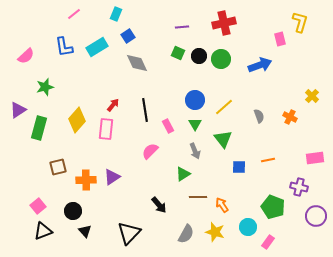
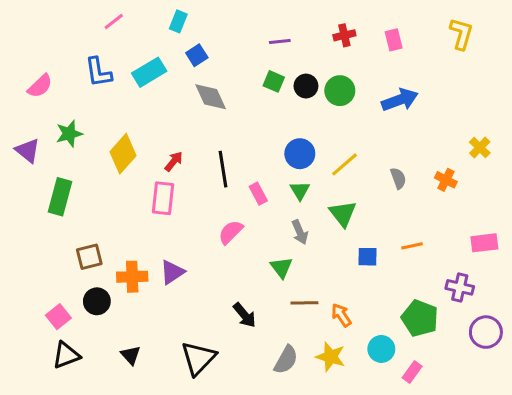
red cross: (224, 23) -> (344, 35), size x0.6
pink rectangle: (280, 39) -> (394, 40), moved
purple triangle: (18, 110) -> (28, 151), moved, turned -48
yellow diamond: (77, 120) -> (123, 154), moved
green triangle: (183, 174) -> (281, 267), turned -35
black circle: (73, 211) -> (97, 301), moved

